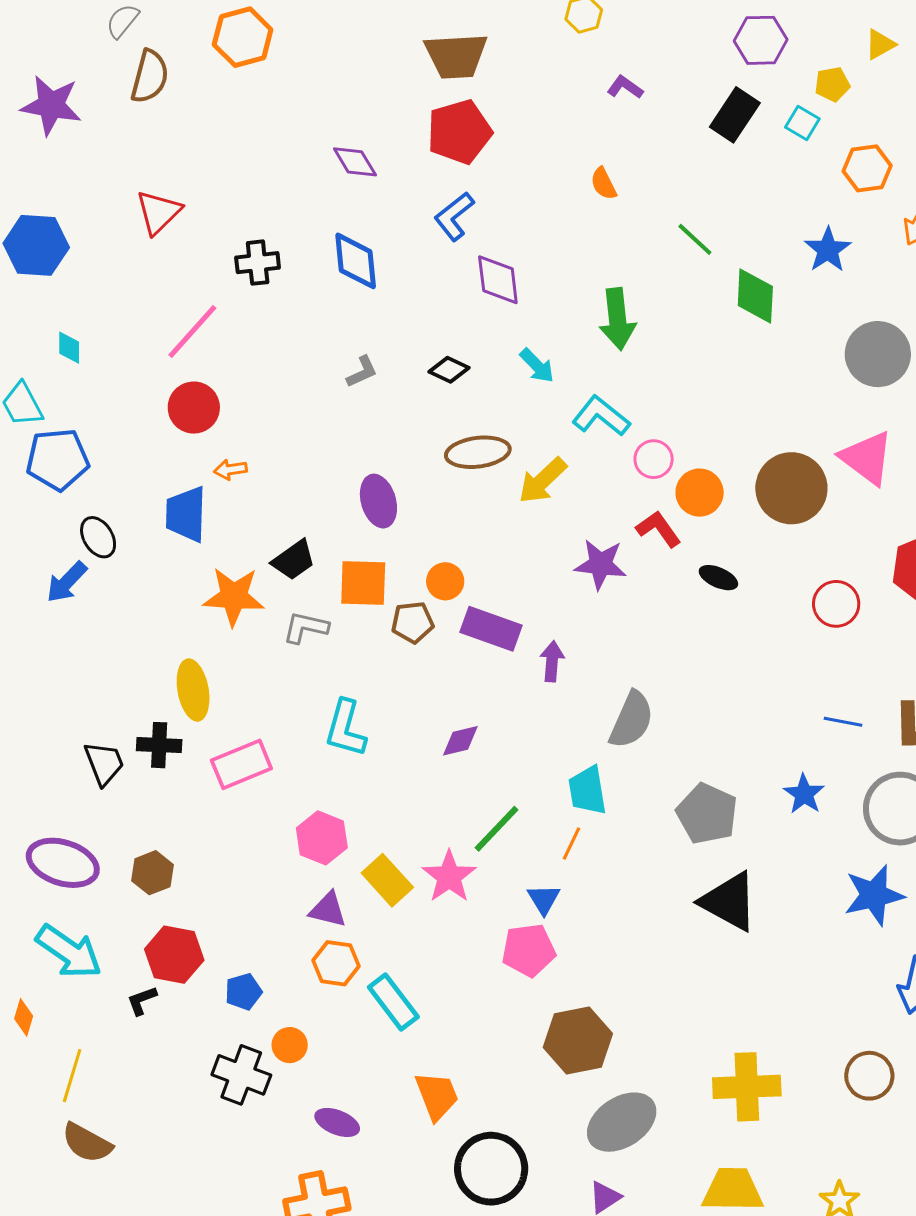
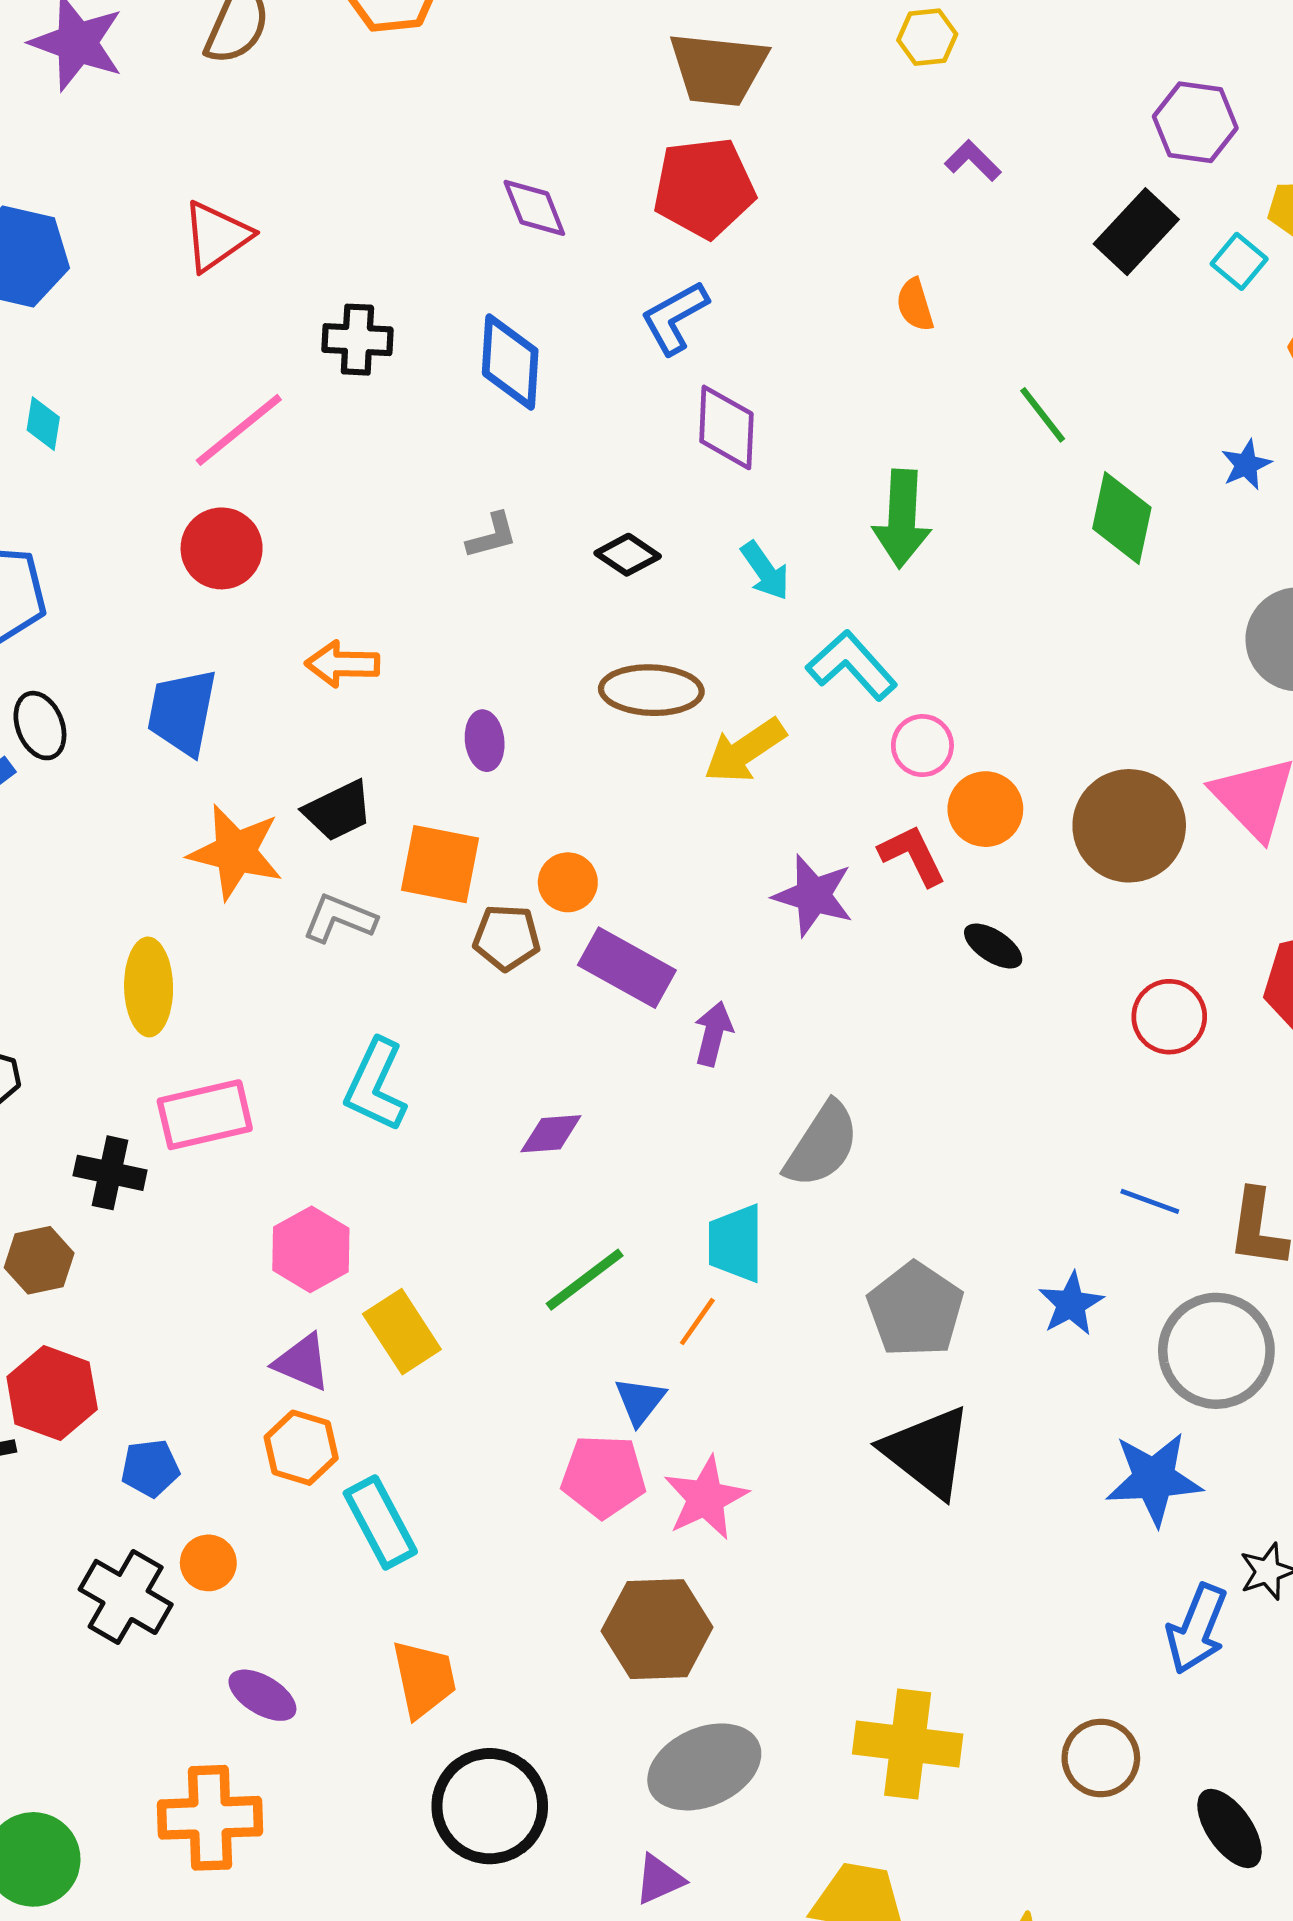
blue star: (828, 250) -> (1246, 465), size x0.7
orange arrow: (230, 470) -> (342, 664), moved, size x1.4
purple ellipse: (378, 501) -> (485, 741), size x0.7
black cross: (159, 745) -> (110, 1173), moved
pink star: (449, 877) -> (706, 1498), moved

